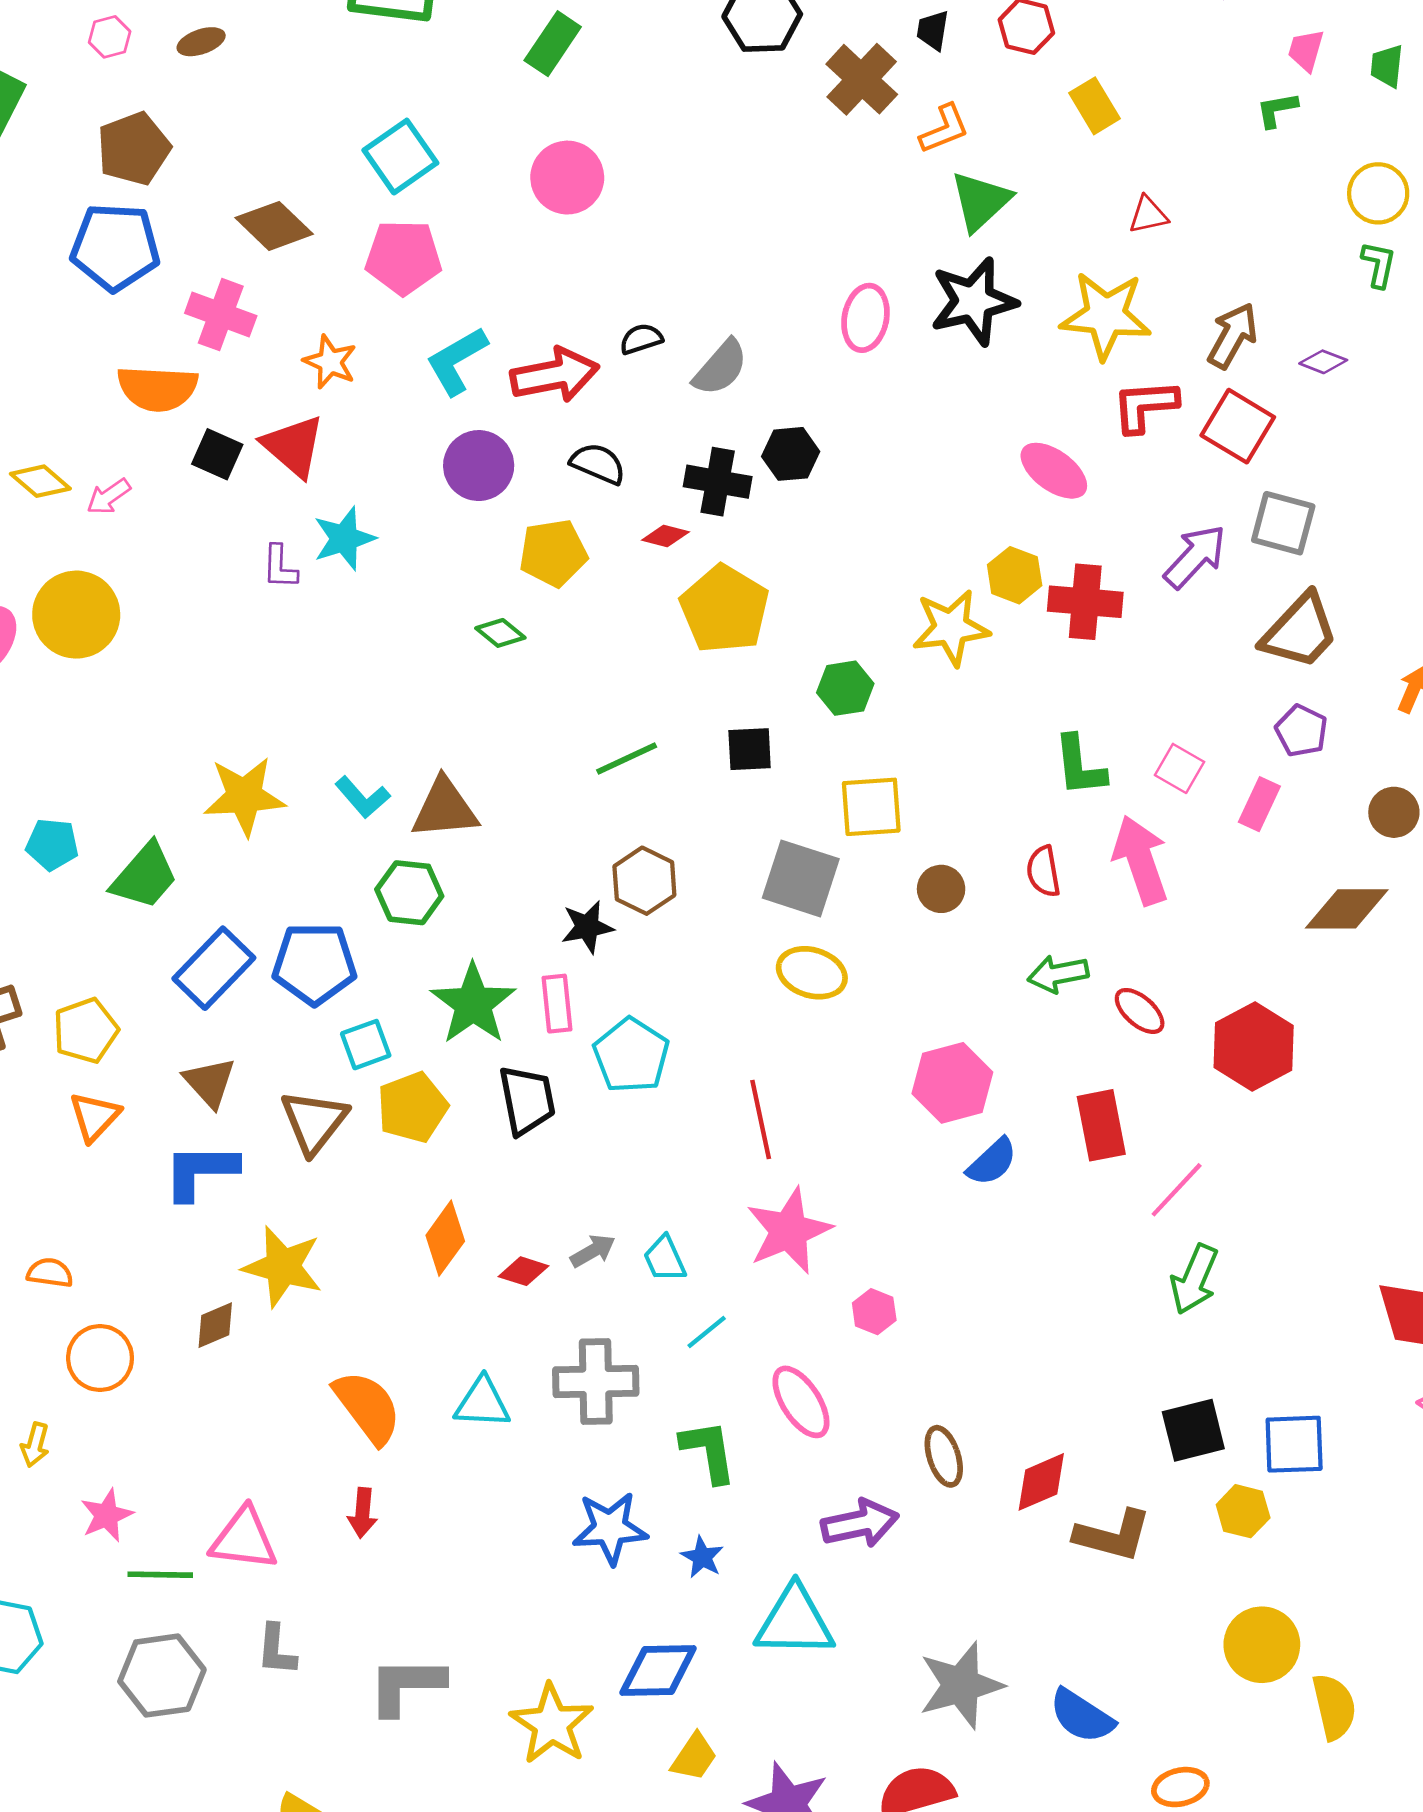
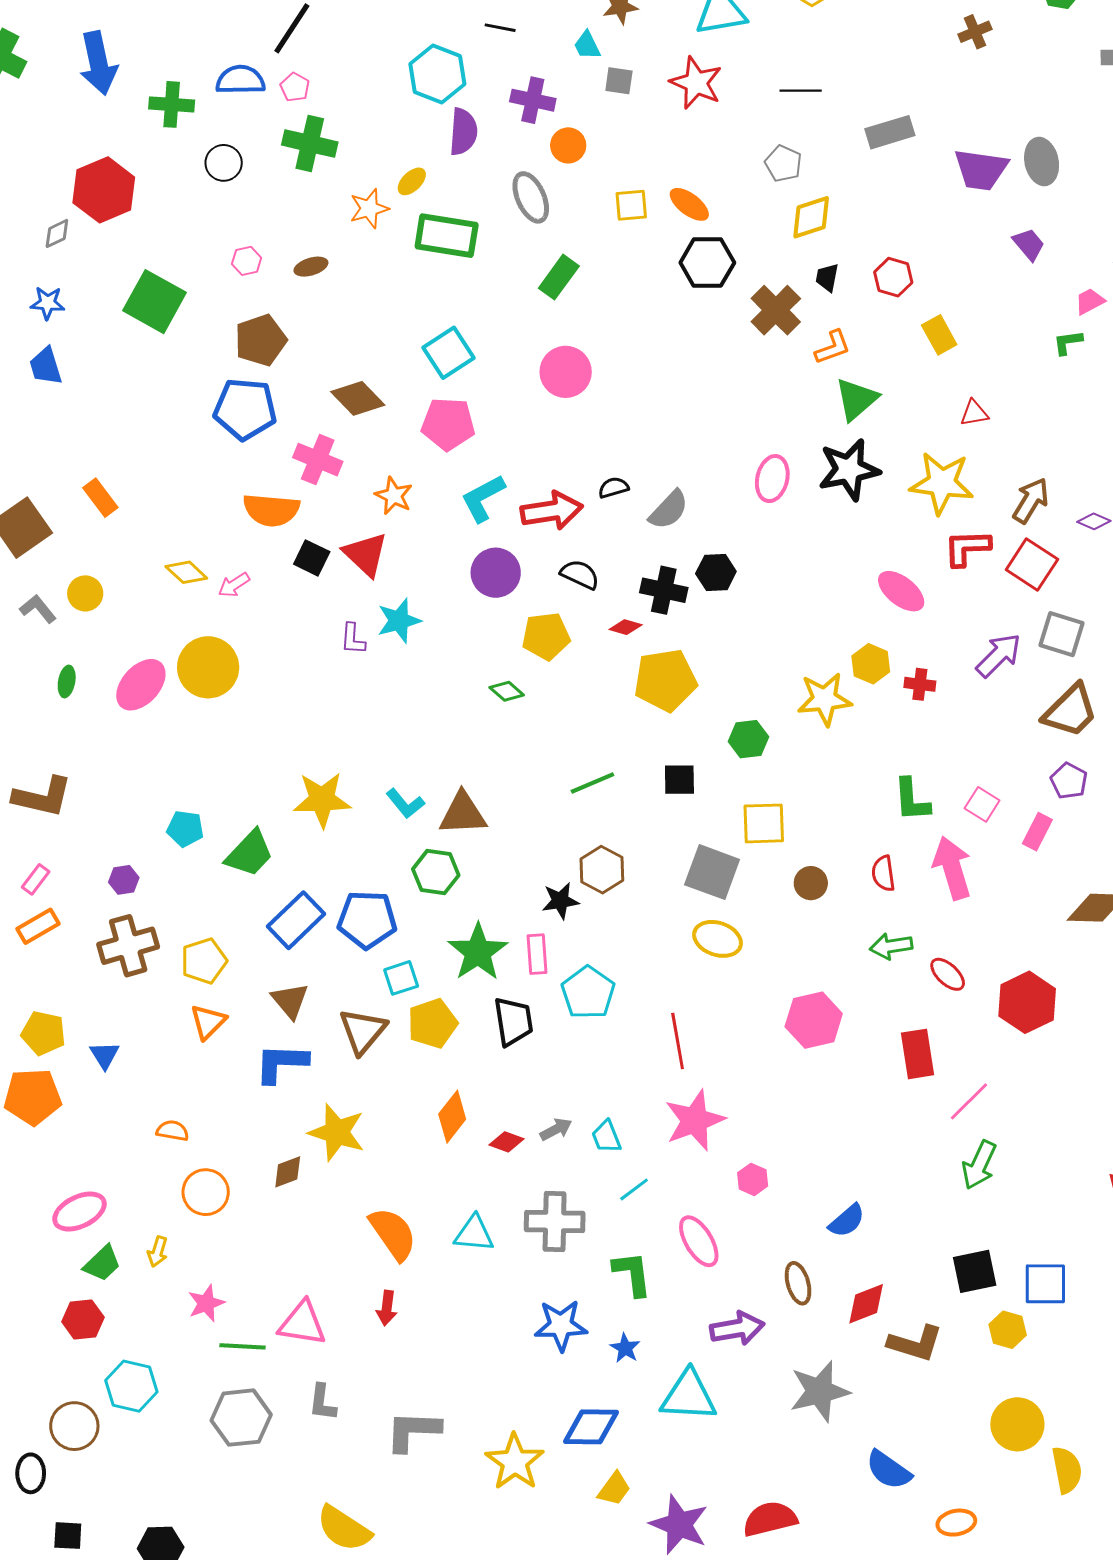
pink trapezoid: (1306, 50) -> (1090, 301), turned 44
red cross: (1085, 602) -> (920, 684), size x0.6
yellow pentagon: (725, 609) -> (665, 680), turned 30
blue semicircle: (992, 1162) -> (847, 1221), moved
gray star: (961, 1685) -> (820, 1391), moved

